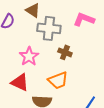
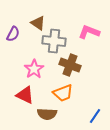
brown cross: (65, 52) -> (70, 65), size x1.5

